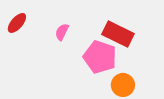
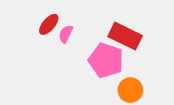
red ellipse: (17, 23) -> (49, 24), moved

